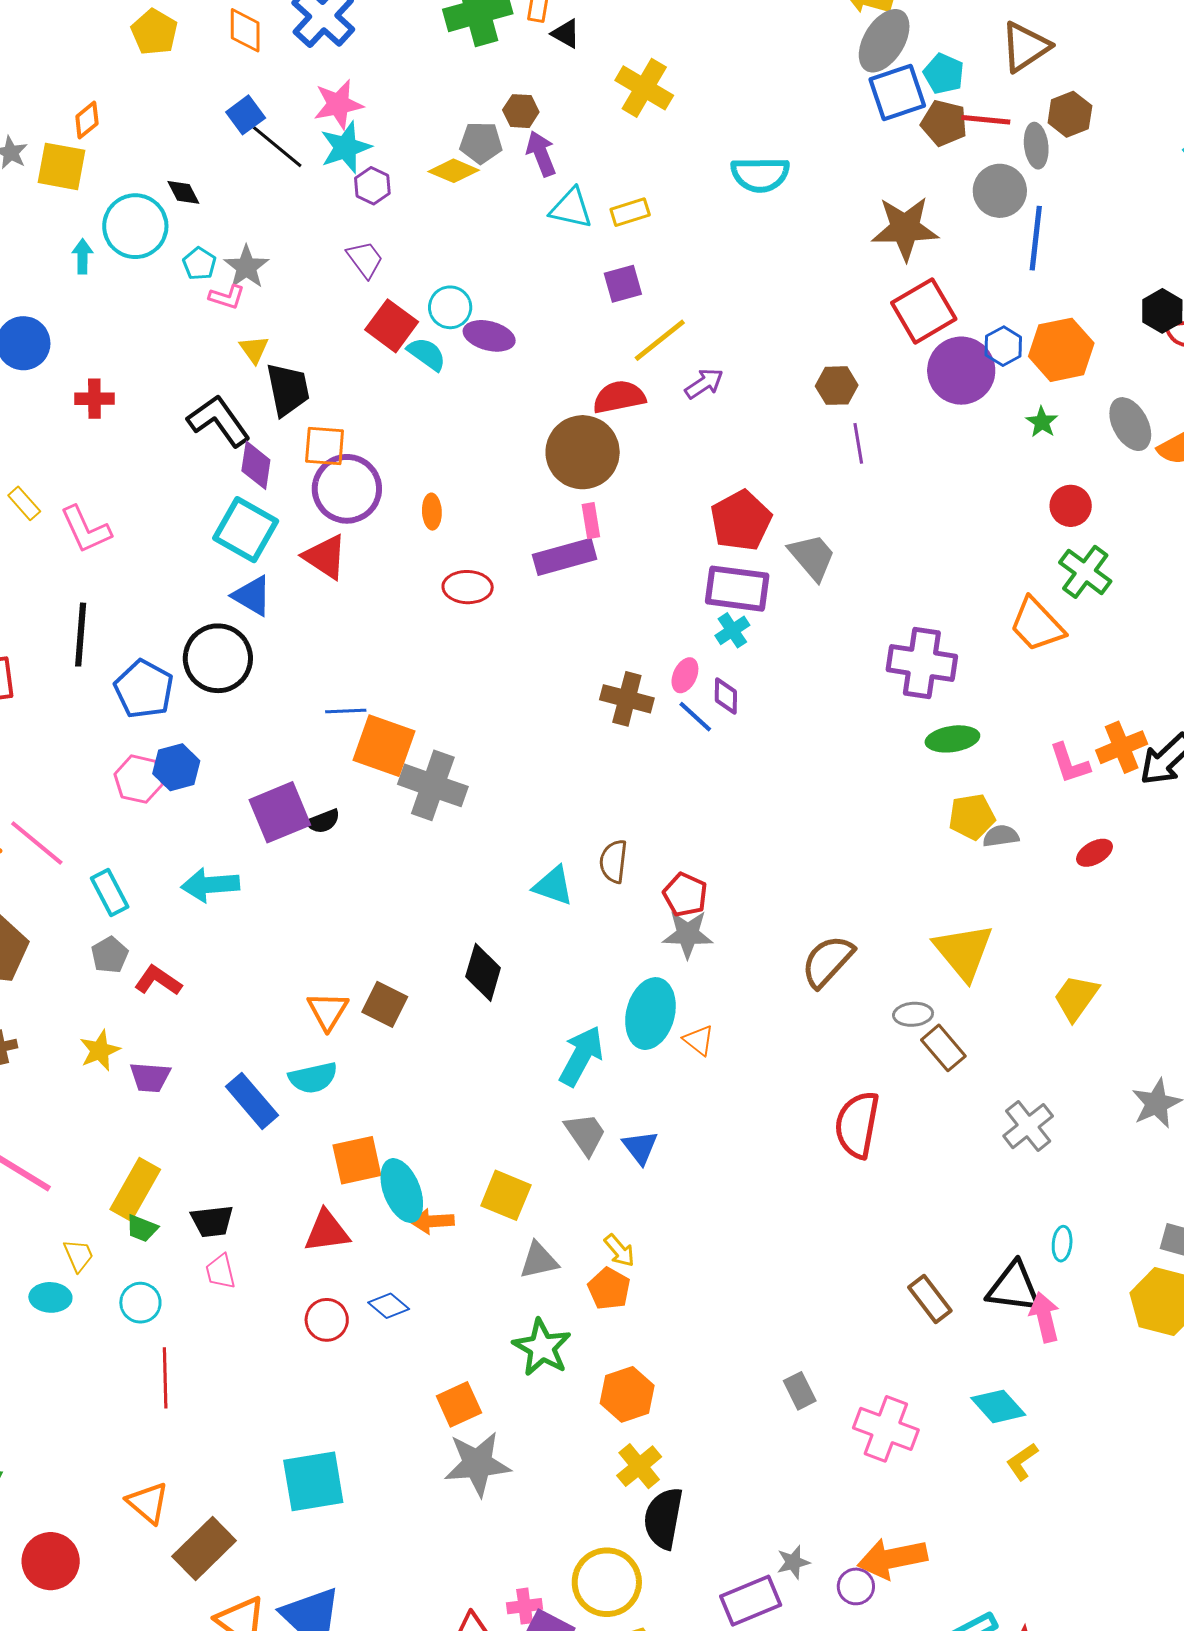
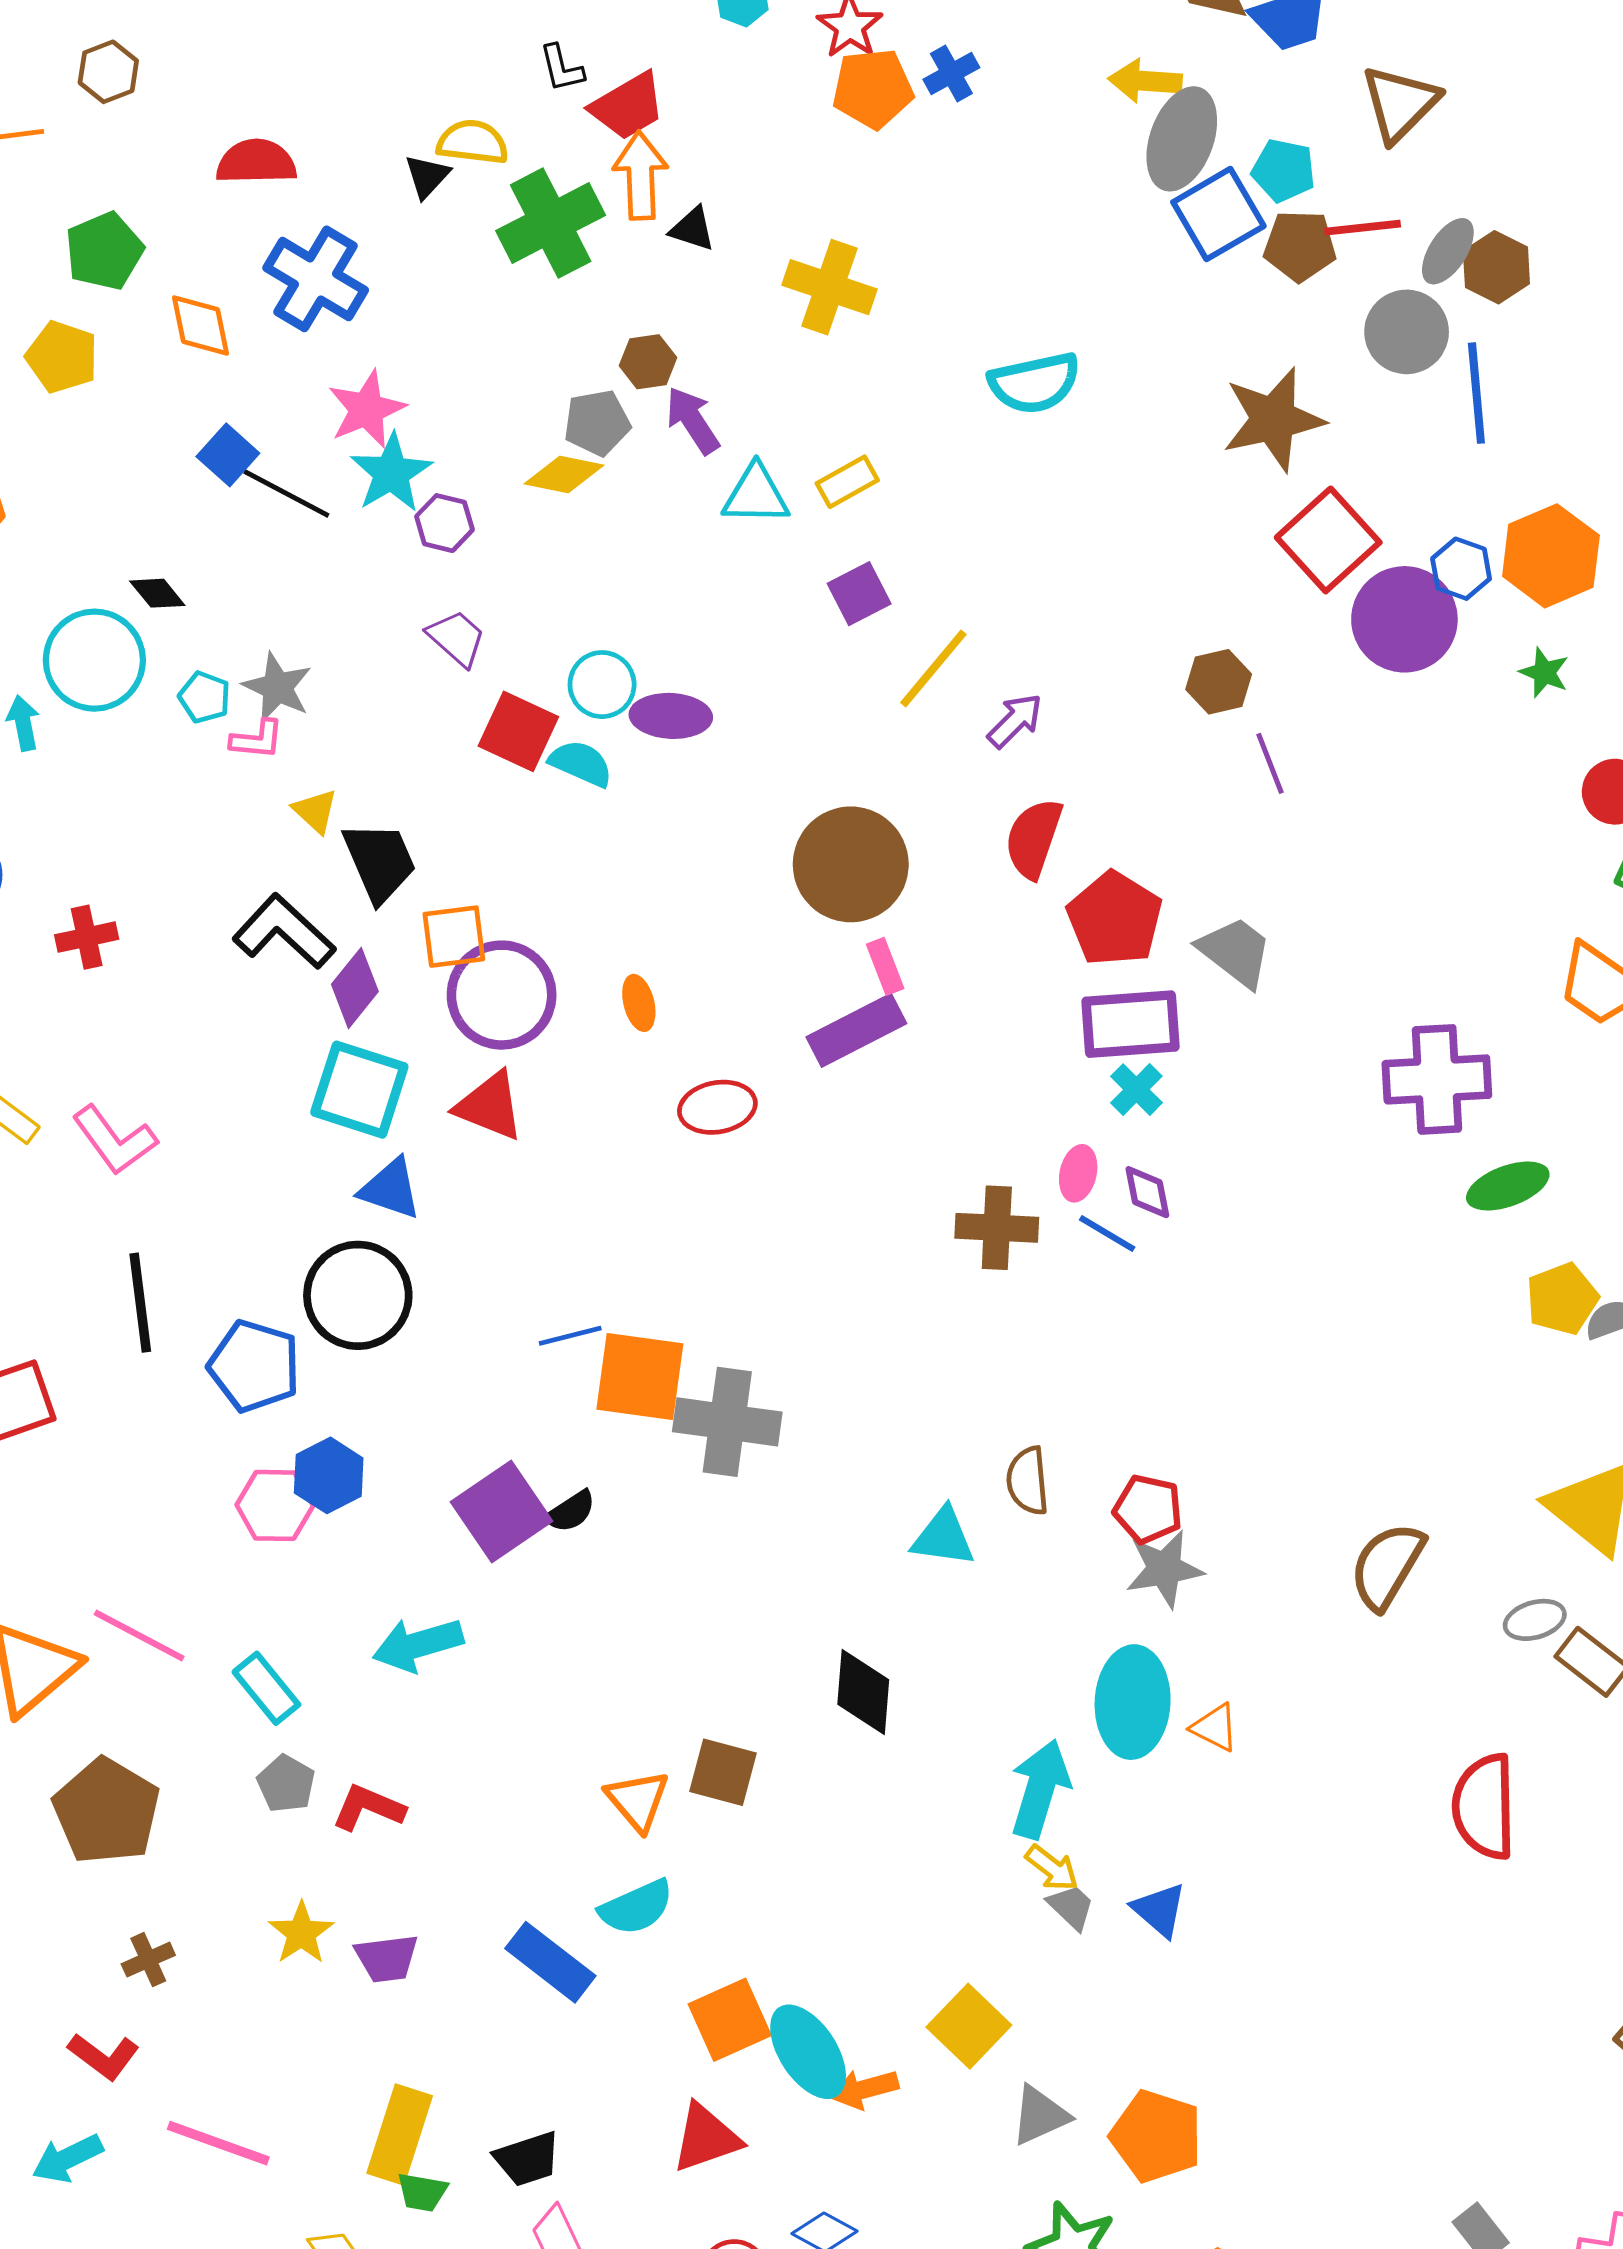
brown hexagon: (1070, 114) -> (1496, 267), moved
gray ellipse: (1036, 146) -> (1448, 251), turned 51
red semicircle: (619, 397) -> (1034, 838), moved, turned -48
purple diamond: (256, 465) -> (355, 988), turned 42
gray trapezoid: (585, 1134) -> (1071, 1907), size x0.7
yellow square: (506, 1195) -> (969, 2026), turned 33
yellow arrow: (619, 1251) -> (1052, 1868), moved
orange pentagon: (609, 1289) -> (1156, 2136), size x1.4

